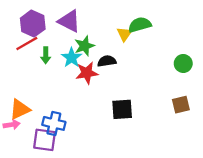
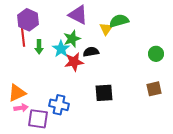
purple triangle: (69, 21) -> (78, 15), moved
red line: (27, 44) -> (23, 37), turned -66
blue cross: (54, 123) -> (59, 105), moved
pink arrow: (12, 125) -> (21, 108), moved

